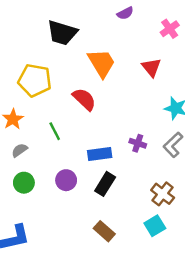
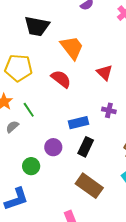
red triangle: (151, 67) -> (105, 73), moved
green line: (55, 131) -> (29, 110), moved
green circle: (24, 183) -> (31, 166), moved
brown rectangle: (104, 231) -> (89, 186), size x1.5

